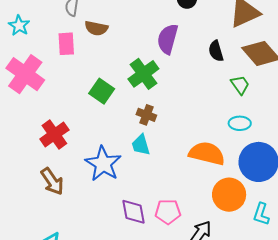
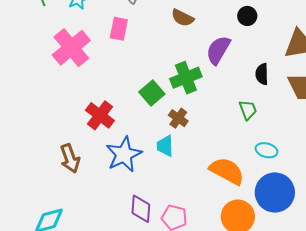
brown semicircle: (96, 28) -> (183, 18), moved
green trapezoid: (240, 85) -> (248, 110), moved
green square: (102, 91) -> (152, 93), moved
red cross: (54, 134) -> (100, 115), moved, turned -32

